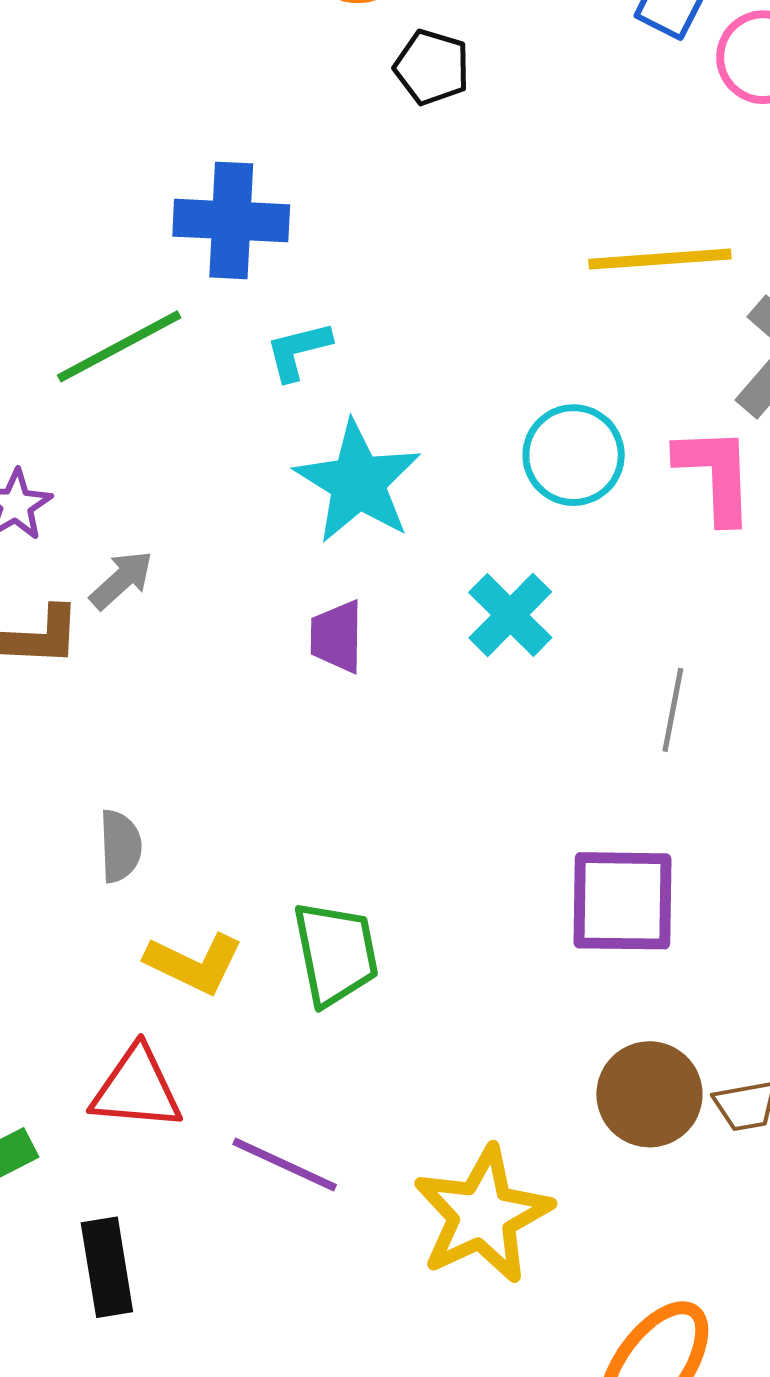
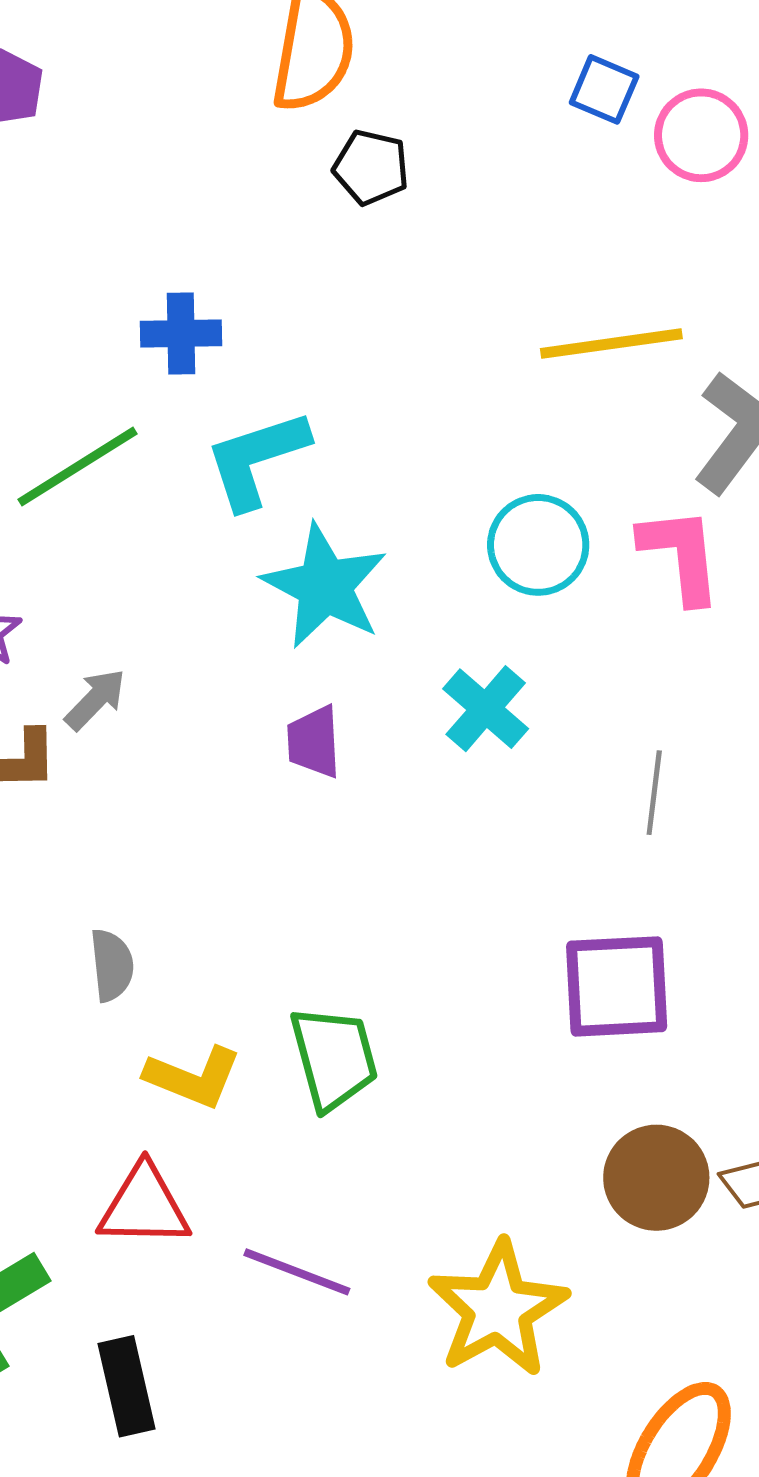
blue cross: (231, 220) -> (181, 334), size x0.7
cyan L-shape: (298, 351) -> (256, 459), size x1.6

